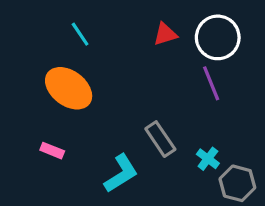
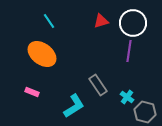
purple line: (211, 83) -> (129, 51), turned 30

